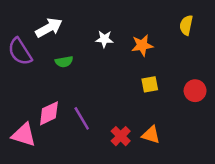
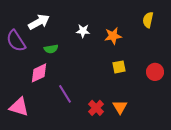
pink diamond: (49, 113) -> (39, 73), moved
orange triangle: (151, 135) -> (120, 107), turned 42

